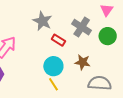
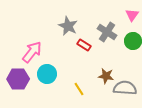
brown star: (83, 62) -> (106, 76), moved
cyan circle: (53, 66) -> (47, 74), moved

